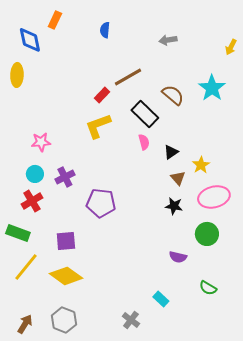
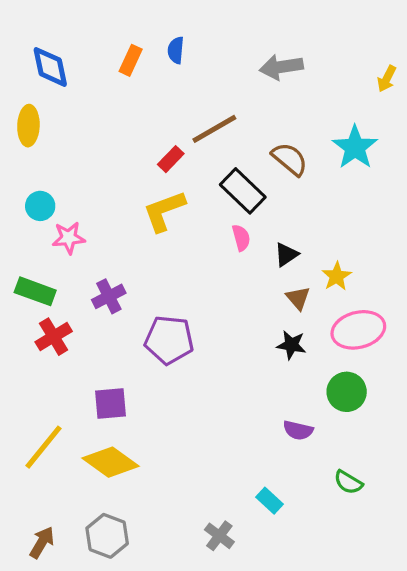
orange rectangle: (55, 20) -> (131, 60), moved
gray arrow: (168, 40) -> (281, 67), size x1.4
cyan circle: (35, 174) -> (40, 206), moved
green rectangle: (18, 233) -> (35, 291), moved

